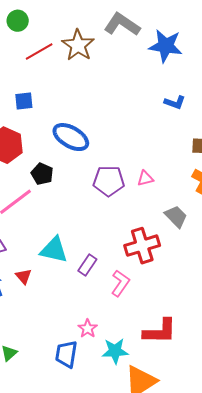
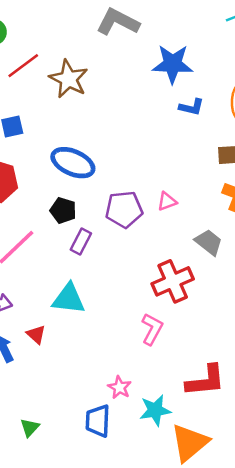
brown star: (78, 45) -> (69, 79), moved
blue star: (166, 46) -> (173, 64), moved
black pentagon: (42, 174) -> (63, 210), moved
purple rectangle: (87, 265) -> (81, 241), moved

